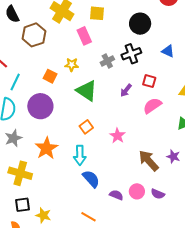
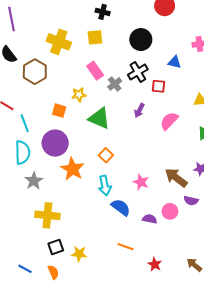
pink rectangle: (84, 36) -> (95, 71), moved
red square: (149, 81) -> (159, 86), moved
cyan line: (15, 82) -> (25, 123), turned -36
pink star: (117, 136) -> (141, 182), moved
orange star: (46, 148) -> (72, 169), moved
purple semicircle: (158, 194) -> (191, 201), moved

